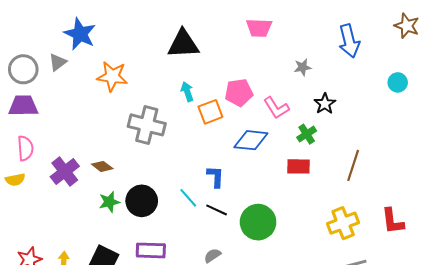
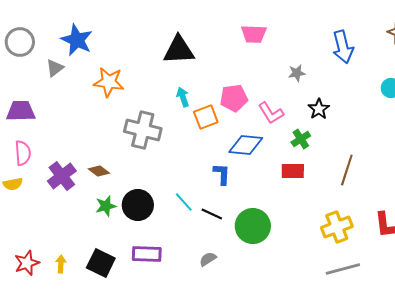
gray circle: (23, 69) -> (20, 42), moved
blue L-shape: (216, 177) -> (222, 174), moved

